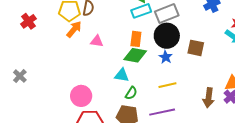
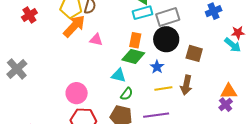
orange arrow: (74, 29) -> (74, 26), size x1.4
blue star: (166, 57) -> (157, 67), moved
gray cross: (20, 76) -> (17, 69), size x1.5
brown arrow: (209, 98) -> (186, 85), moved

